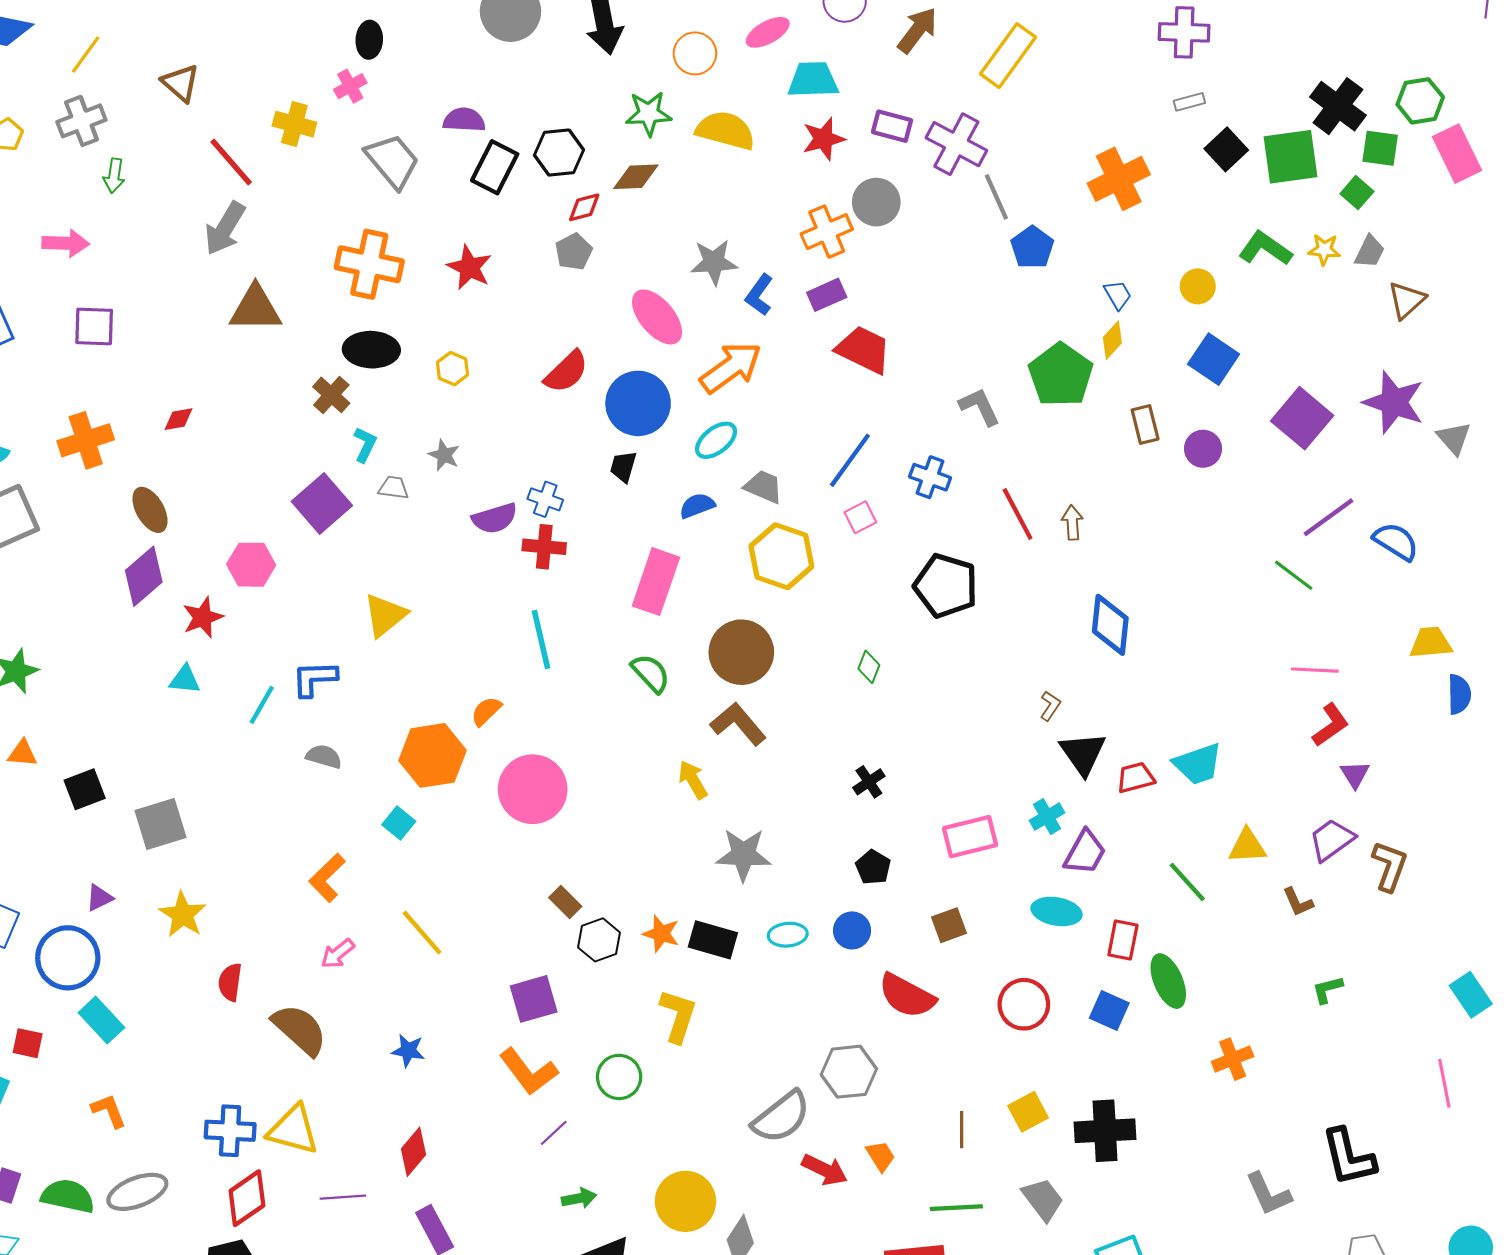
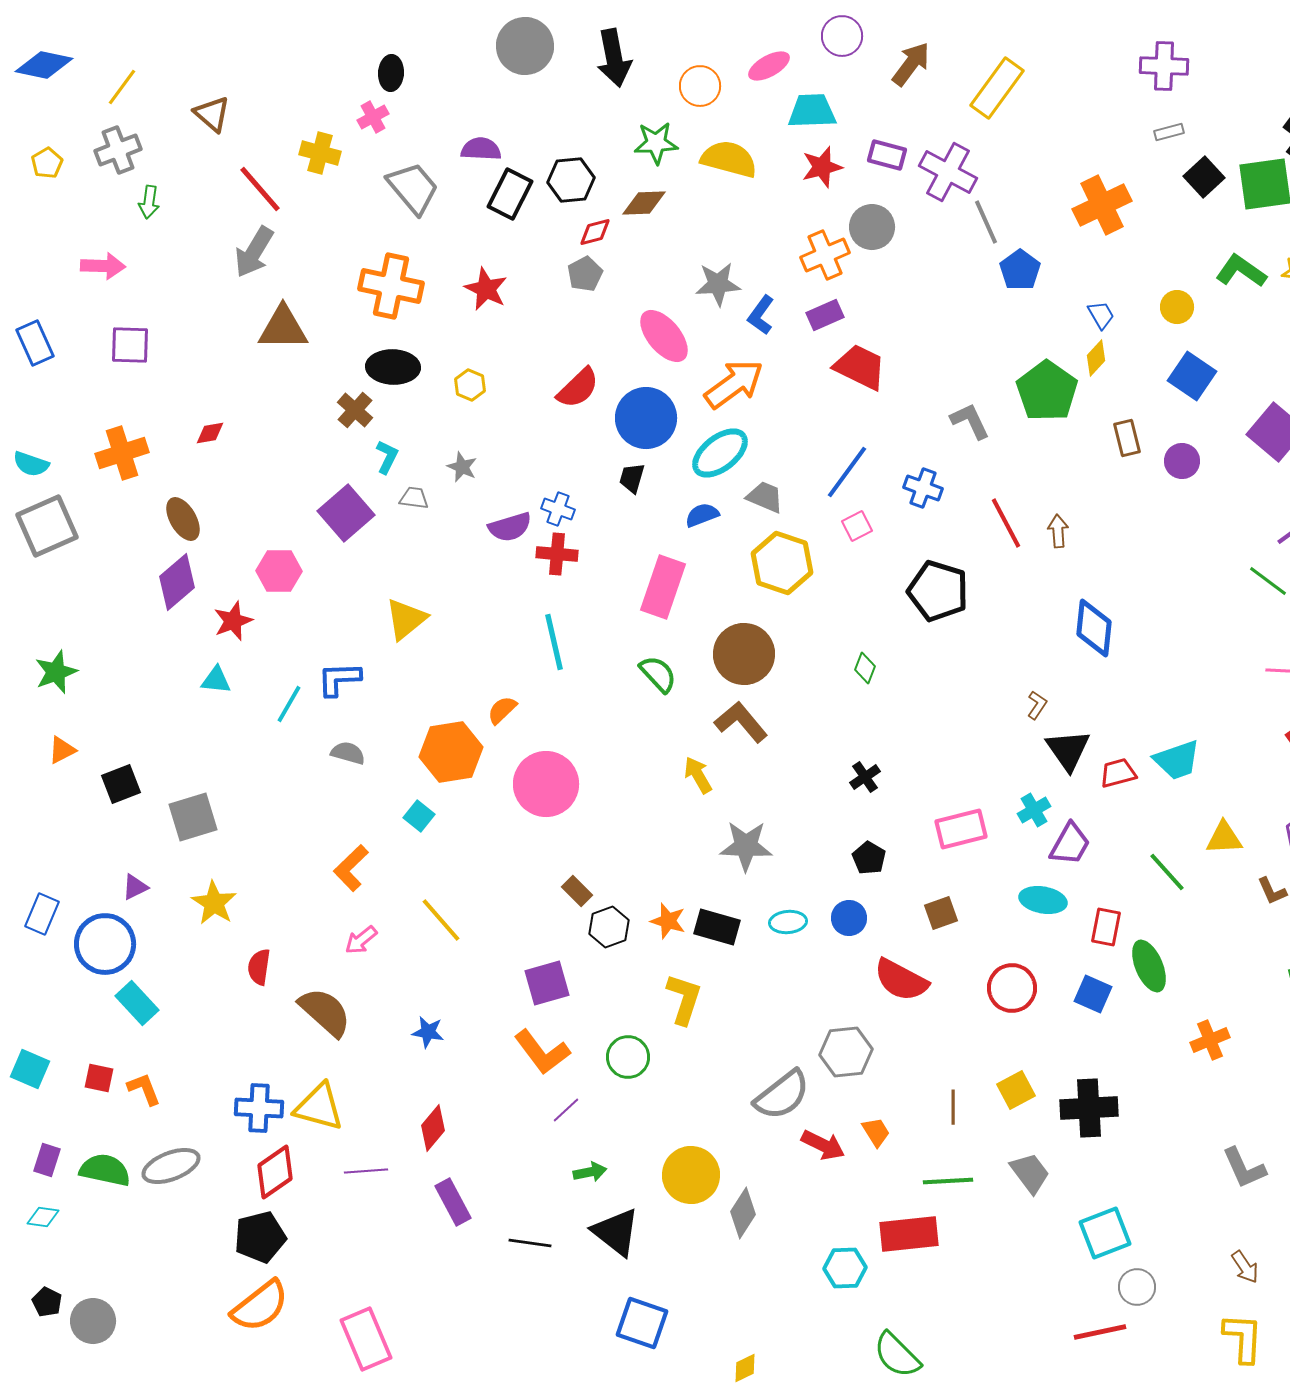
cyan ellipse: (716, 440) -> (720, 453), size x1.4
orange triangle: (22, 753) -> (62, 750), turned -32
red square: (28, 1043) -> (99, 1078), moved

